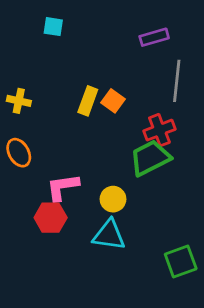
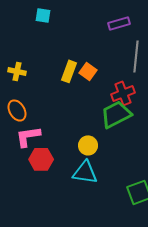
pink L-shape: (63, 187) -> (28, 136), moved

